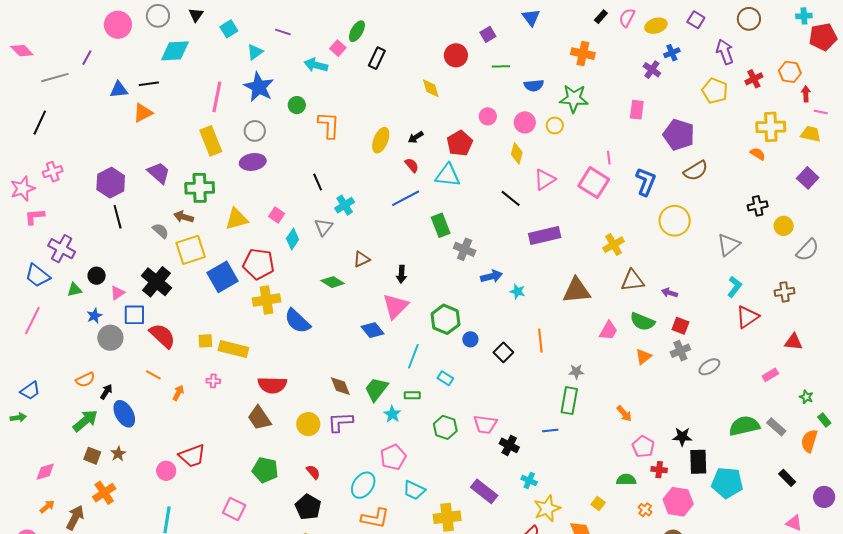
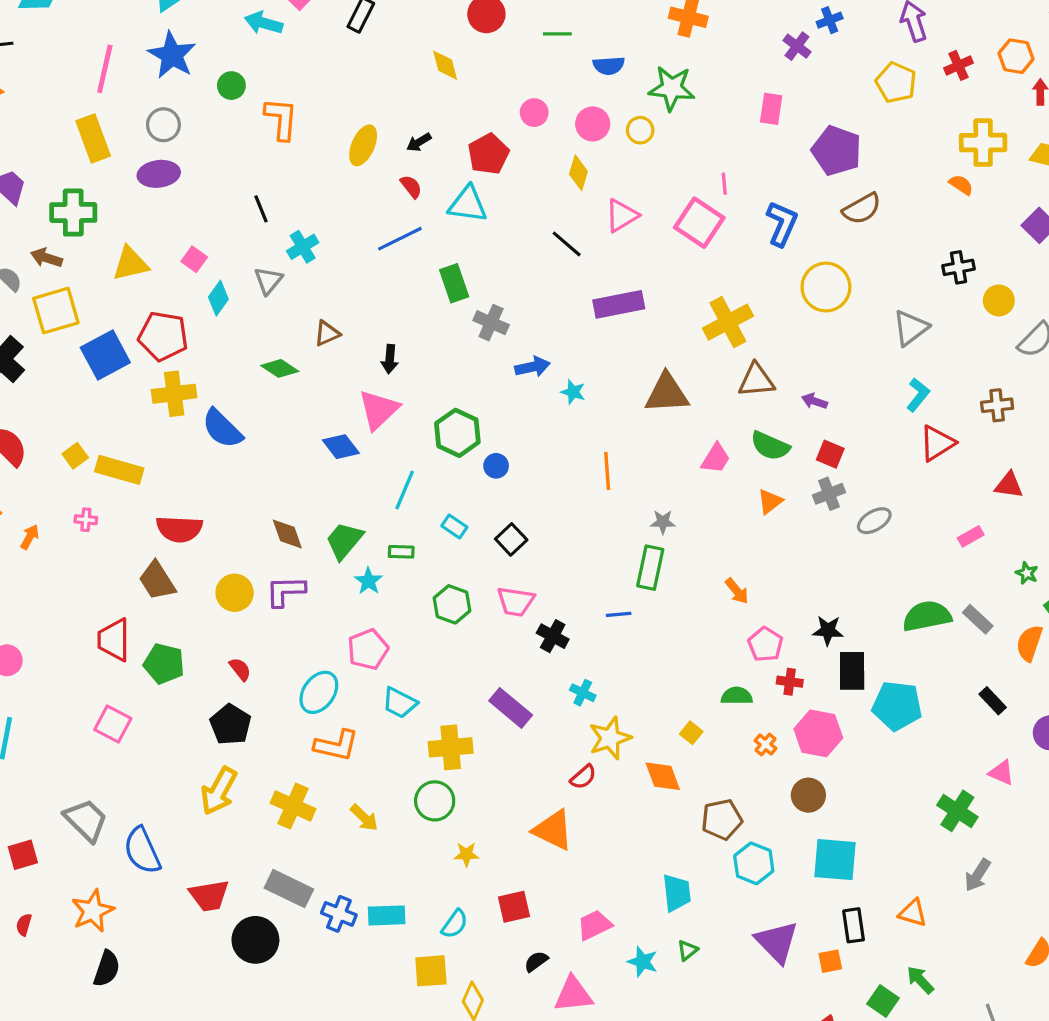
yellow cross: (614, 245) -> (728, 322), size x1.4
yellow square: (205, 341) -> (75, 456), turned -35
black square: (503, 352) -> (511, 539), moved
red trapezoid: (192, 456) -> (114, 640), moved, turned 108

